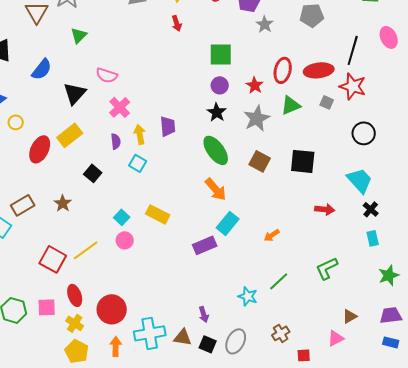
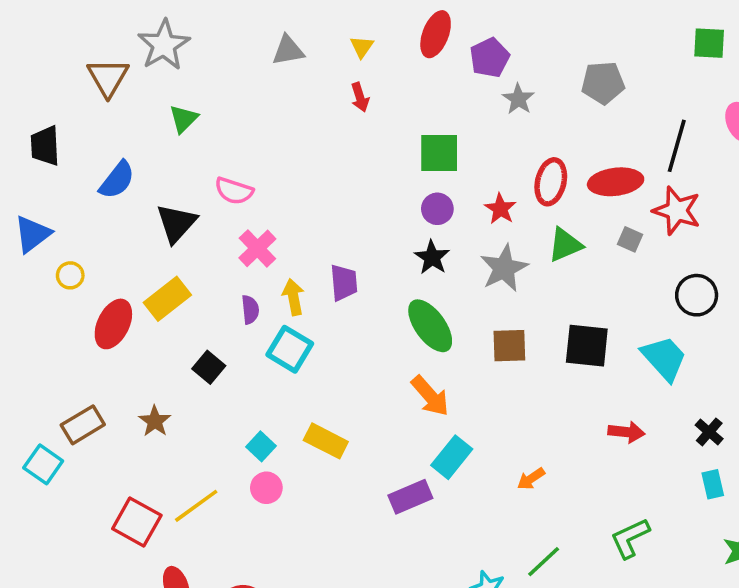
brown square: (260, 161) -> (509, 346), turned -30
cyan square: (138, 163) -> (290, 349), size x1.4
cyan trapezoid: (360, 180) -> (664, 358), moved

